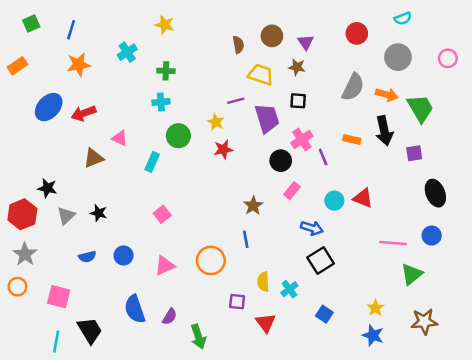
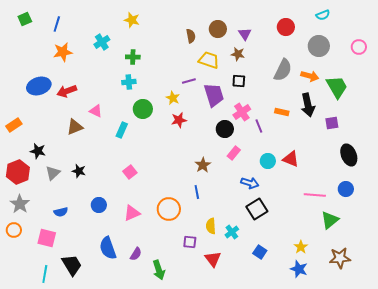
orange rectangle: (17, 66) -> (14, 125), moved
blue ellipse: (49, 107) -> (39, 86), turned 30
blue semicircle: (87, 257) -> (61, 212), moved

